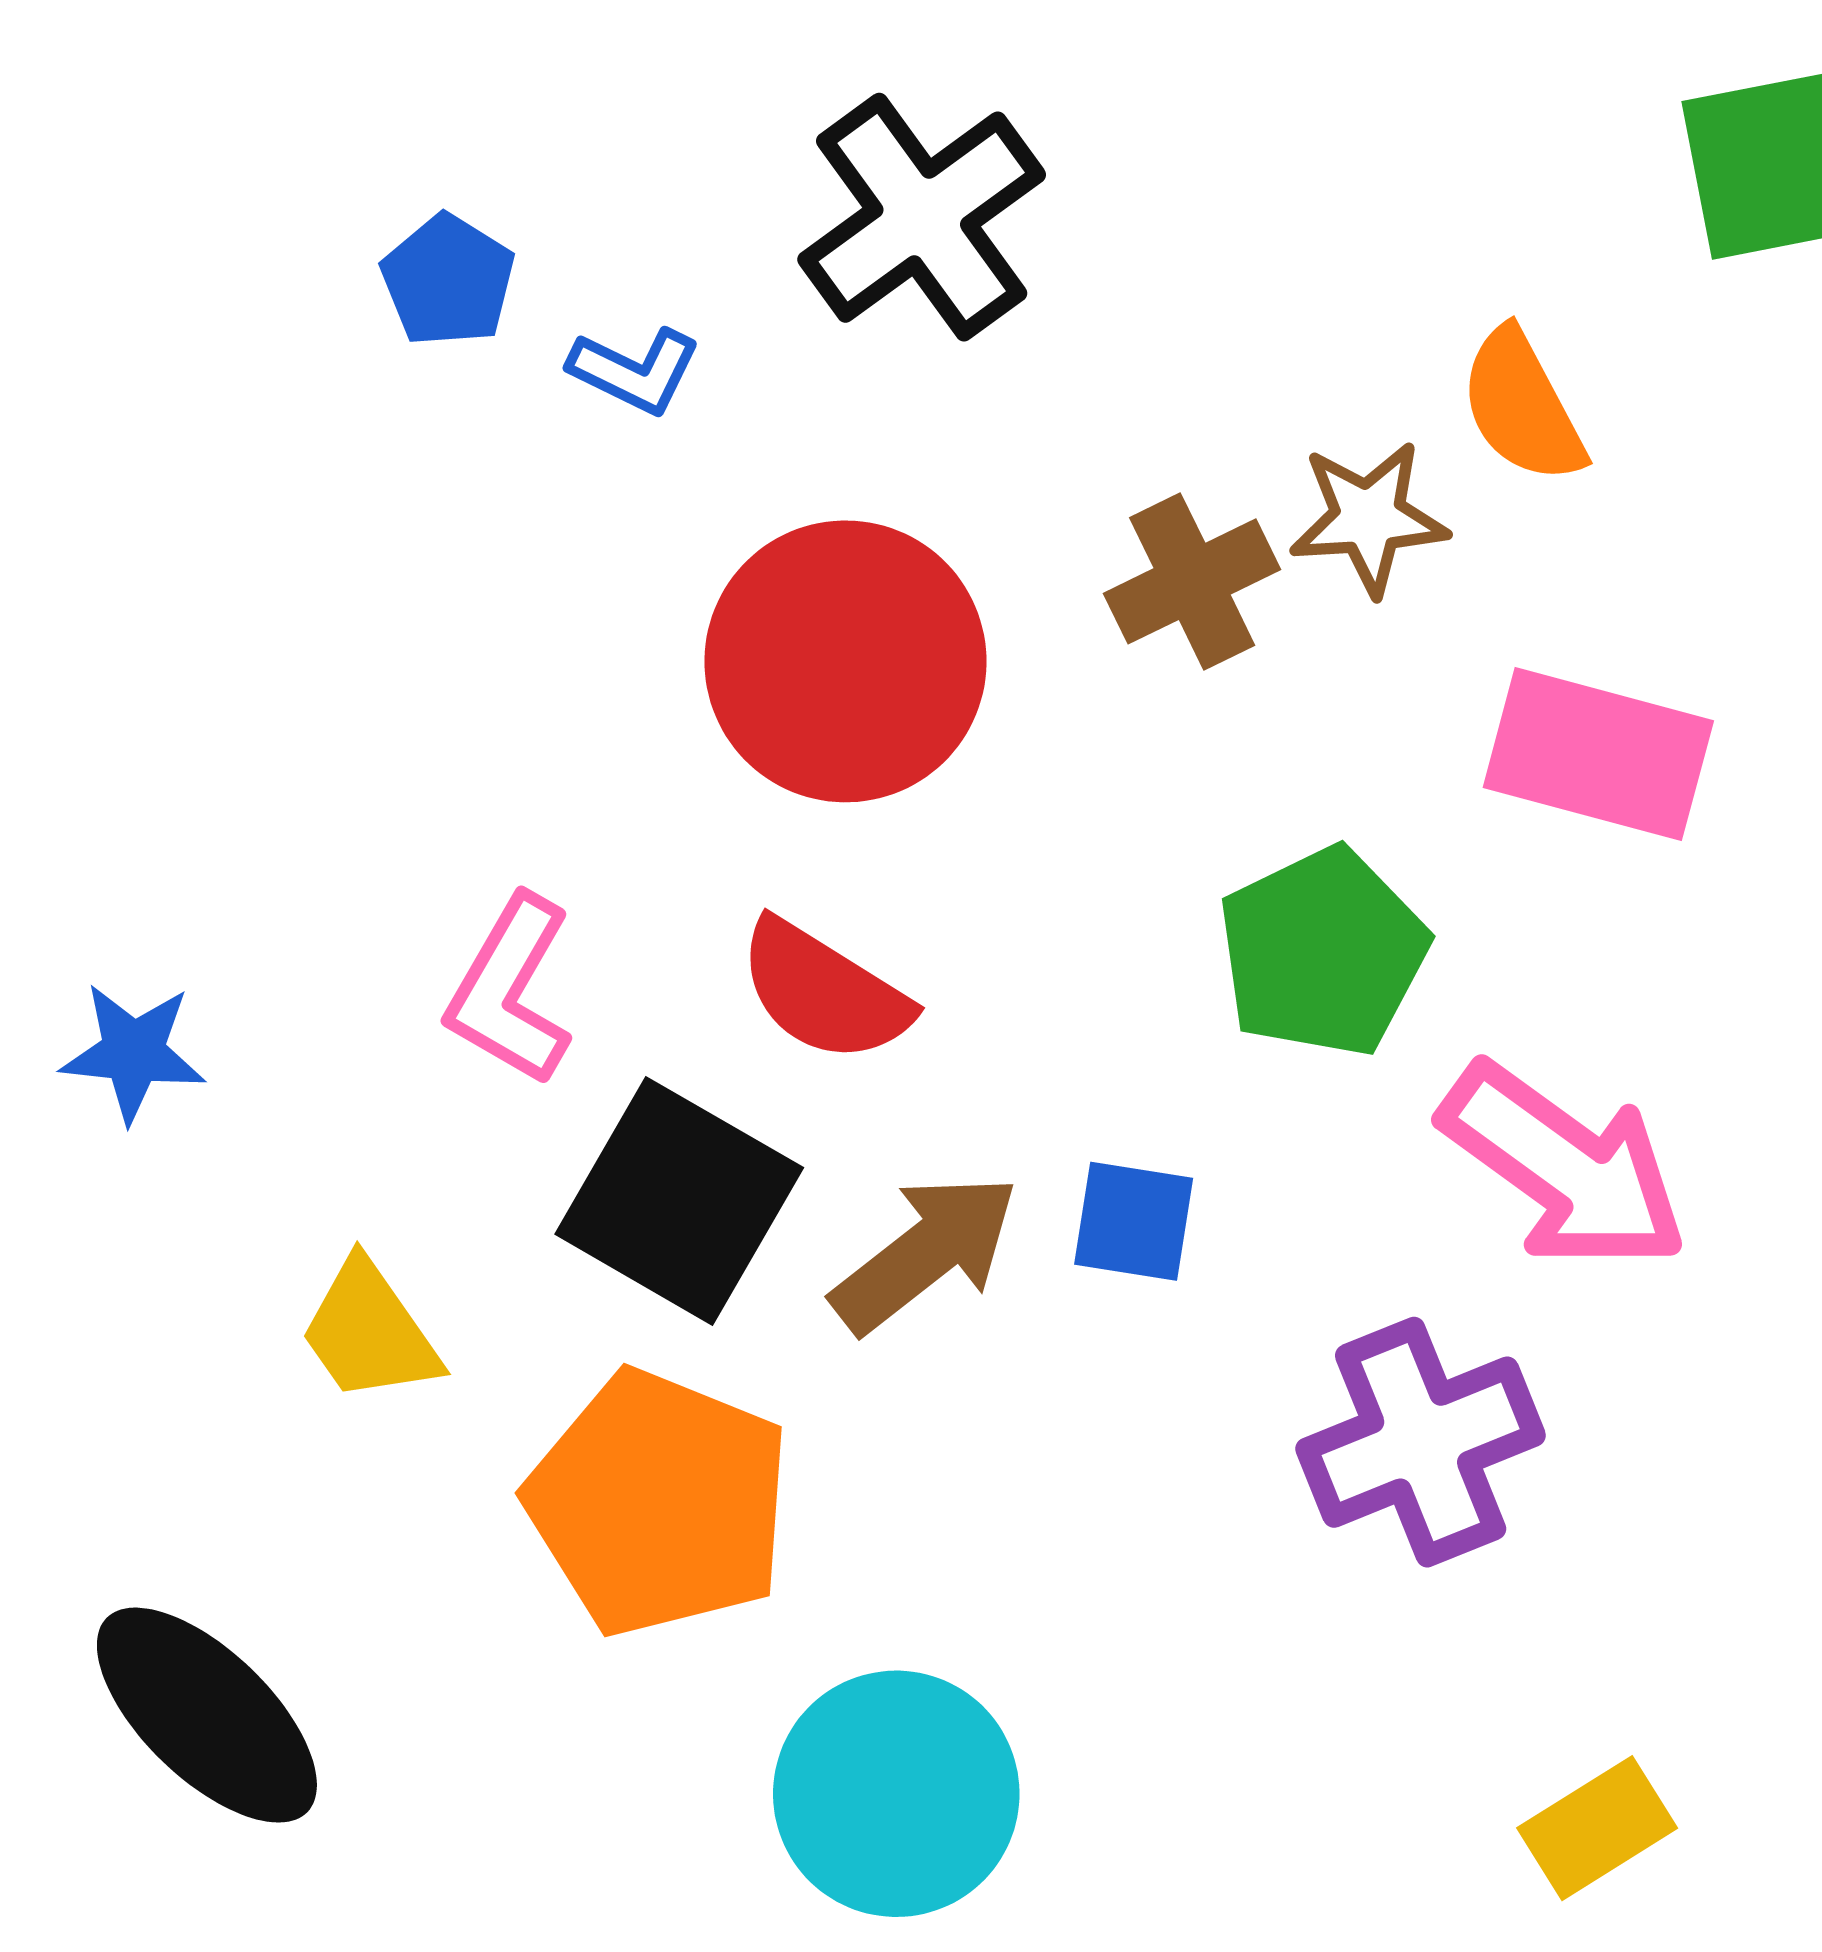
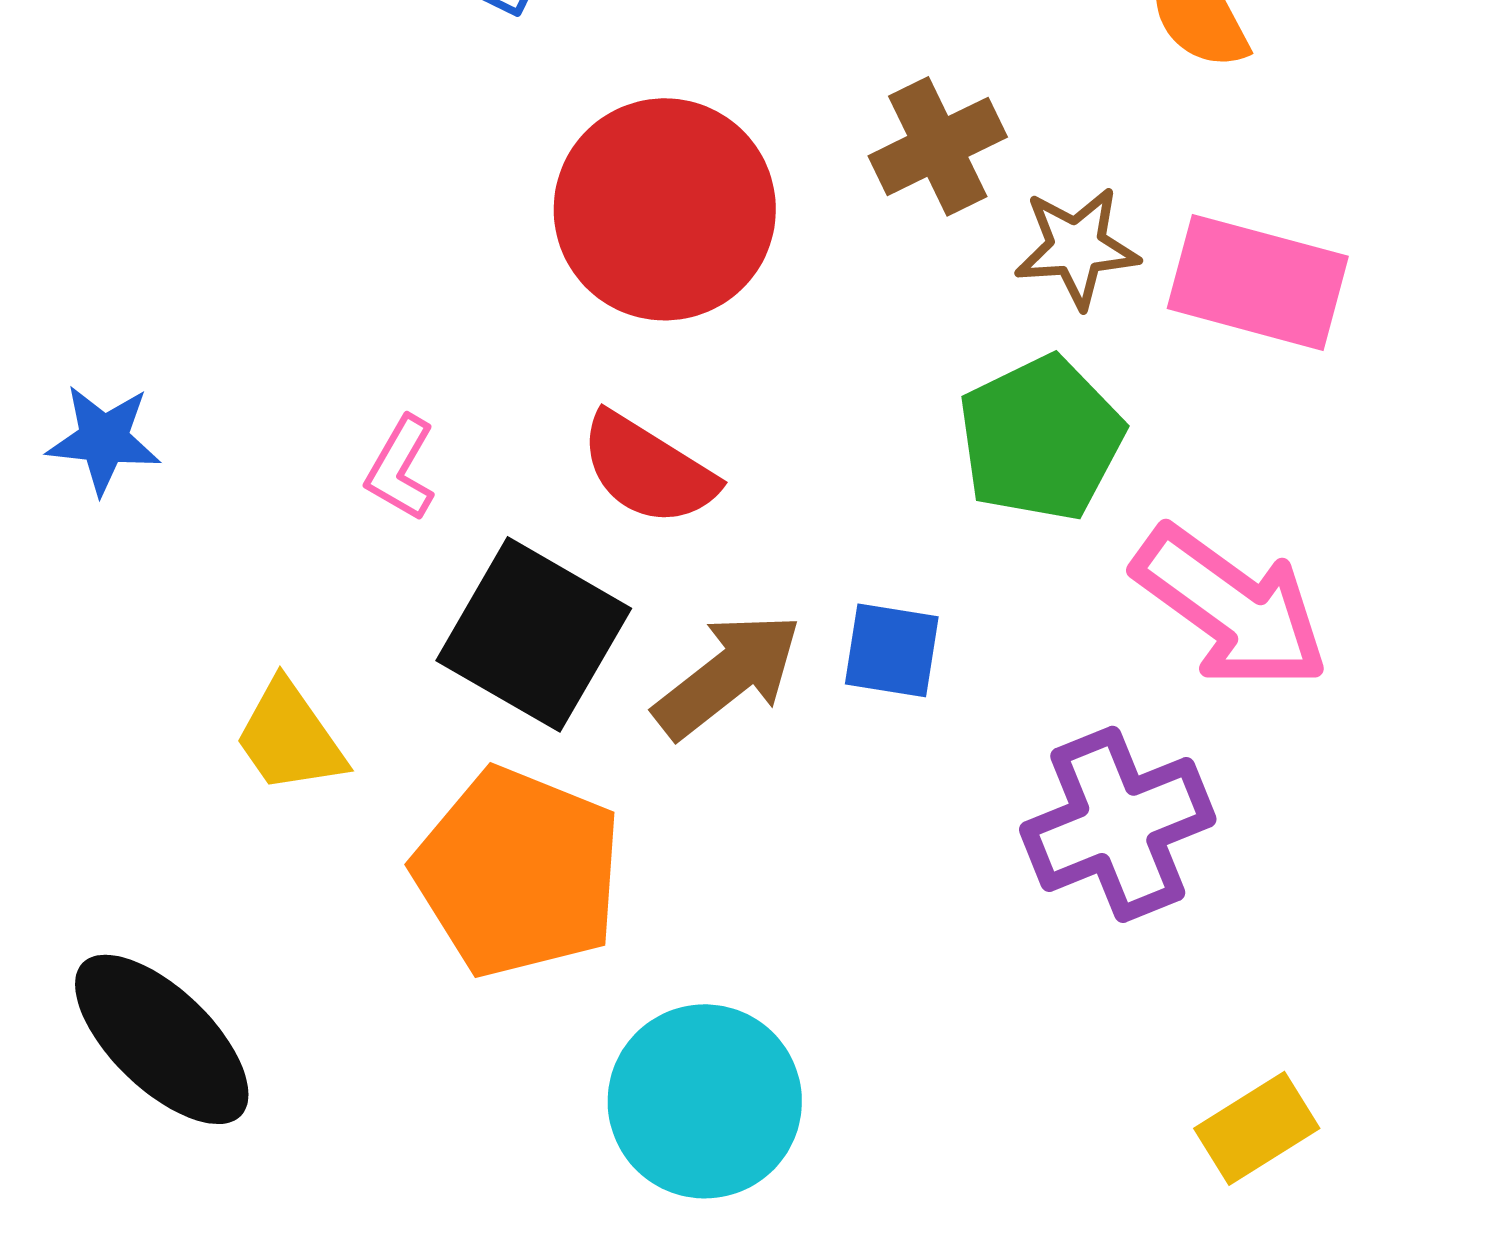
brown star: (1369, 518) -> (1077, 247), moved
pink L-shape: (510, 990) -> (401, 468), size x0.7
blue star: (133, 1052) -> (104, 439), moved

